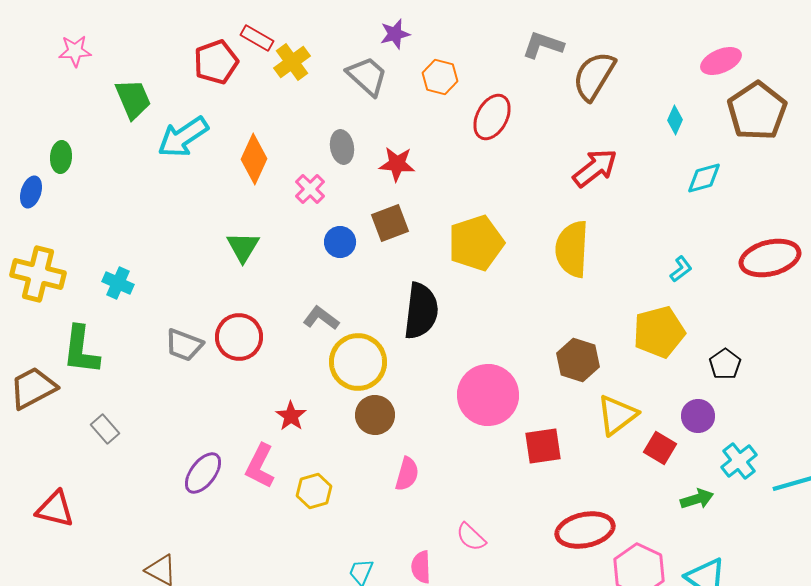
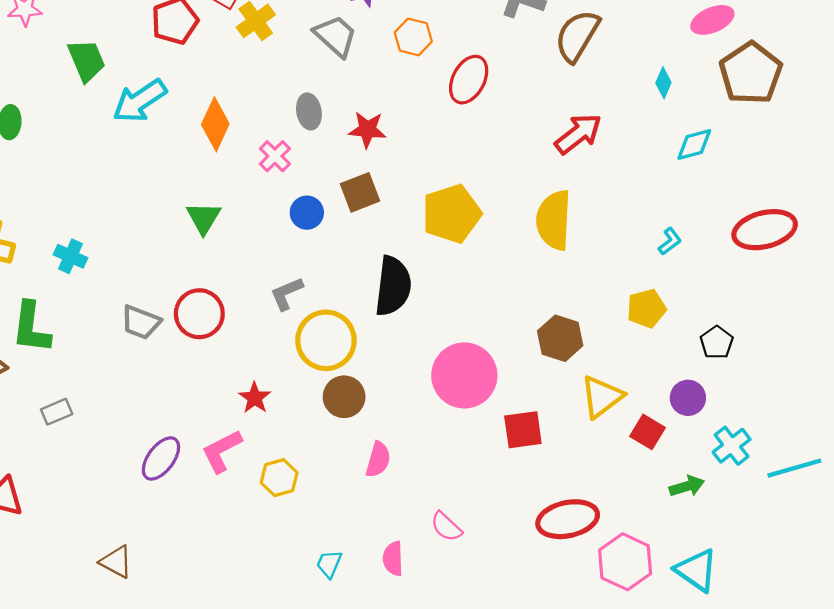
gray L-shape: (321, 318) -> (287, 294), turned -60
yellow pentagon: (659, 332) -> (646, 308), size x0.7
gray rectangle: (105, 429) -> (57, 412), turned -72
pink L-shape: (260, 466) -> (222, 451), turned 36

